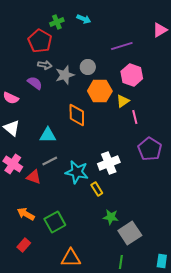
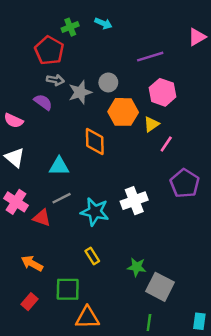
pink line: (135, 117) -> (166, 144), turned 48
yellow rectangle: (97, 189) -> (92, 256), moved
green square: (55, 222) -> (68, 289), moved, turned 30
gray square: (130, 233) -> (160, 287), turned -30

